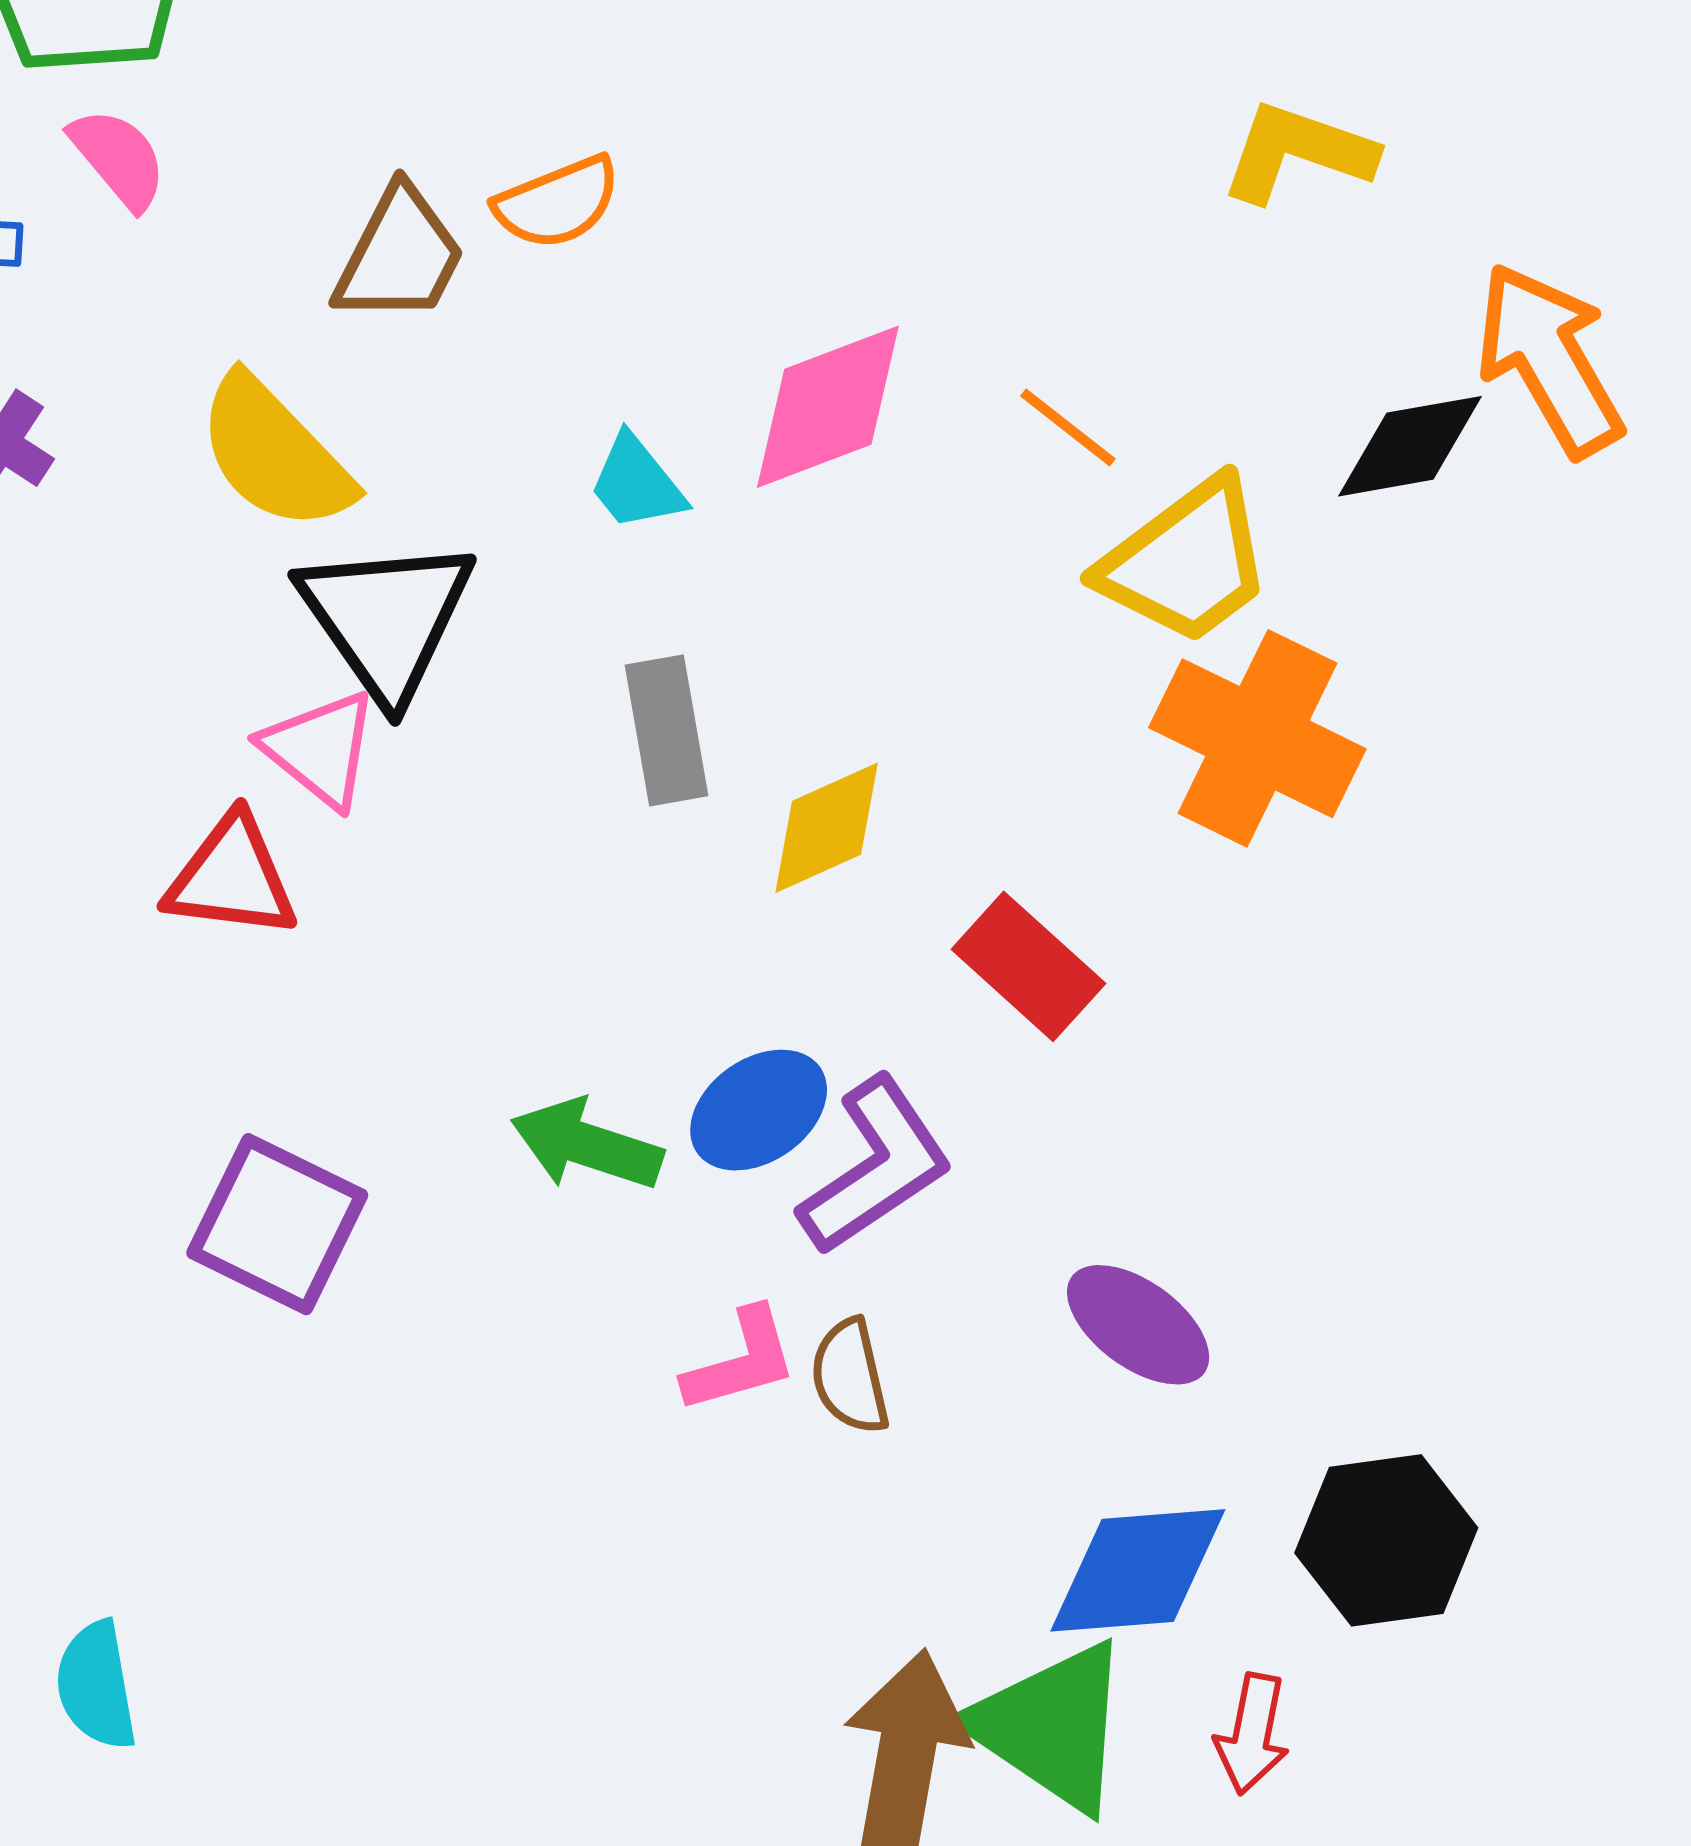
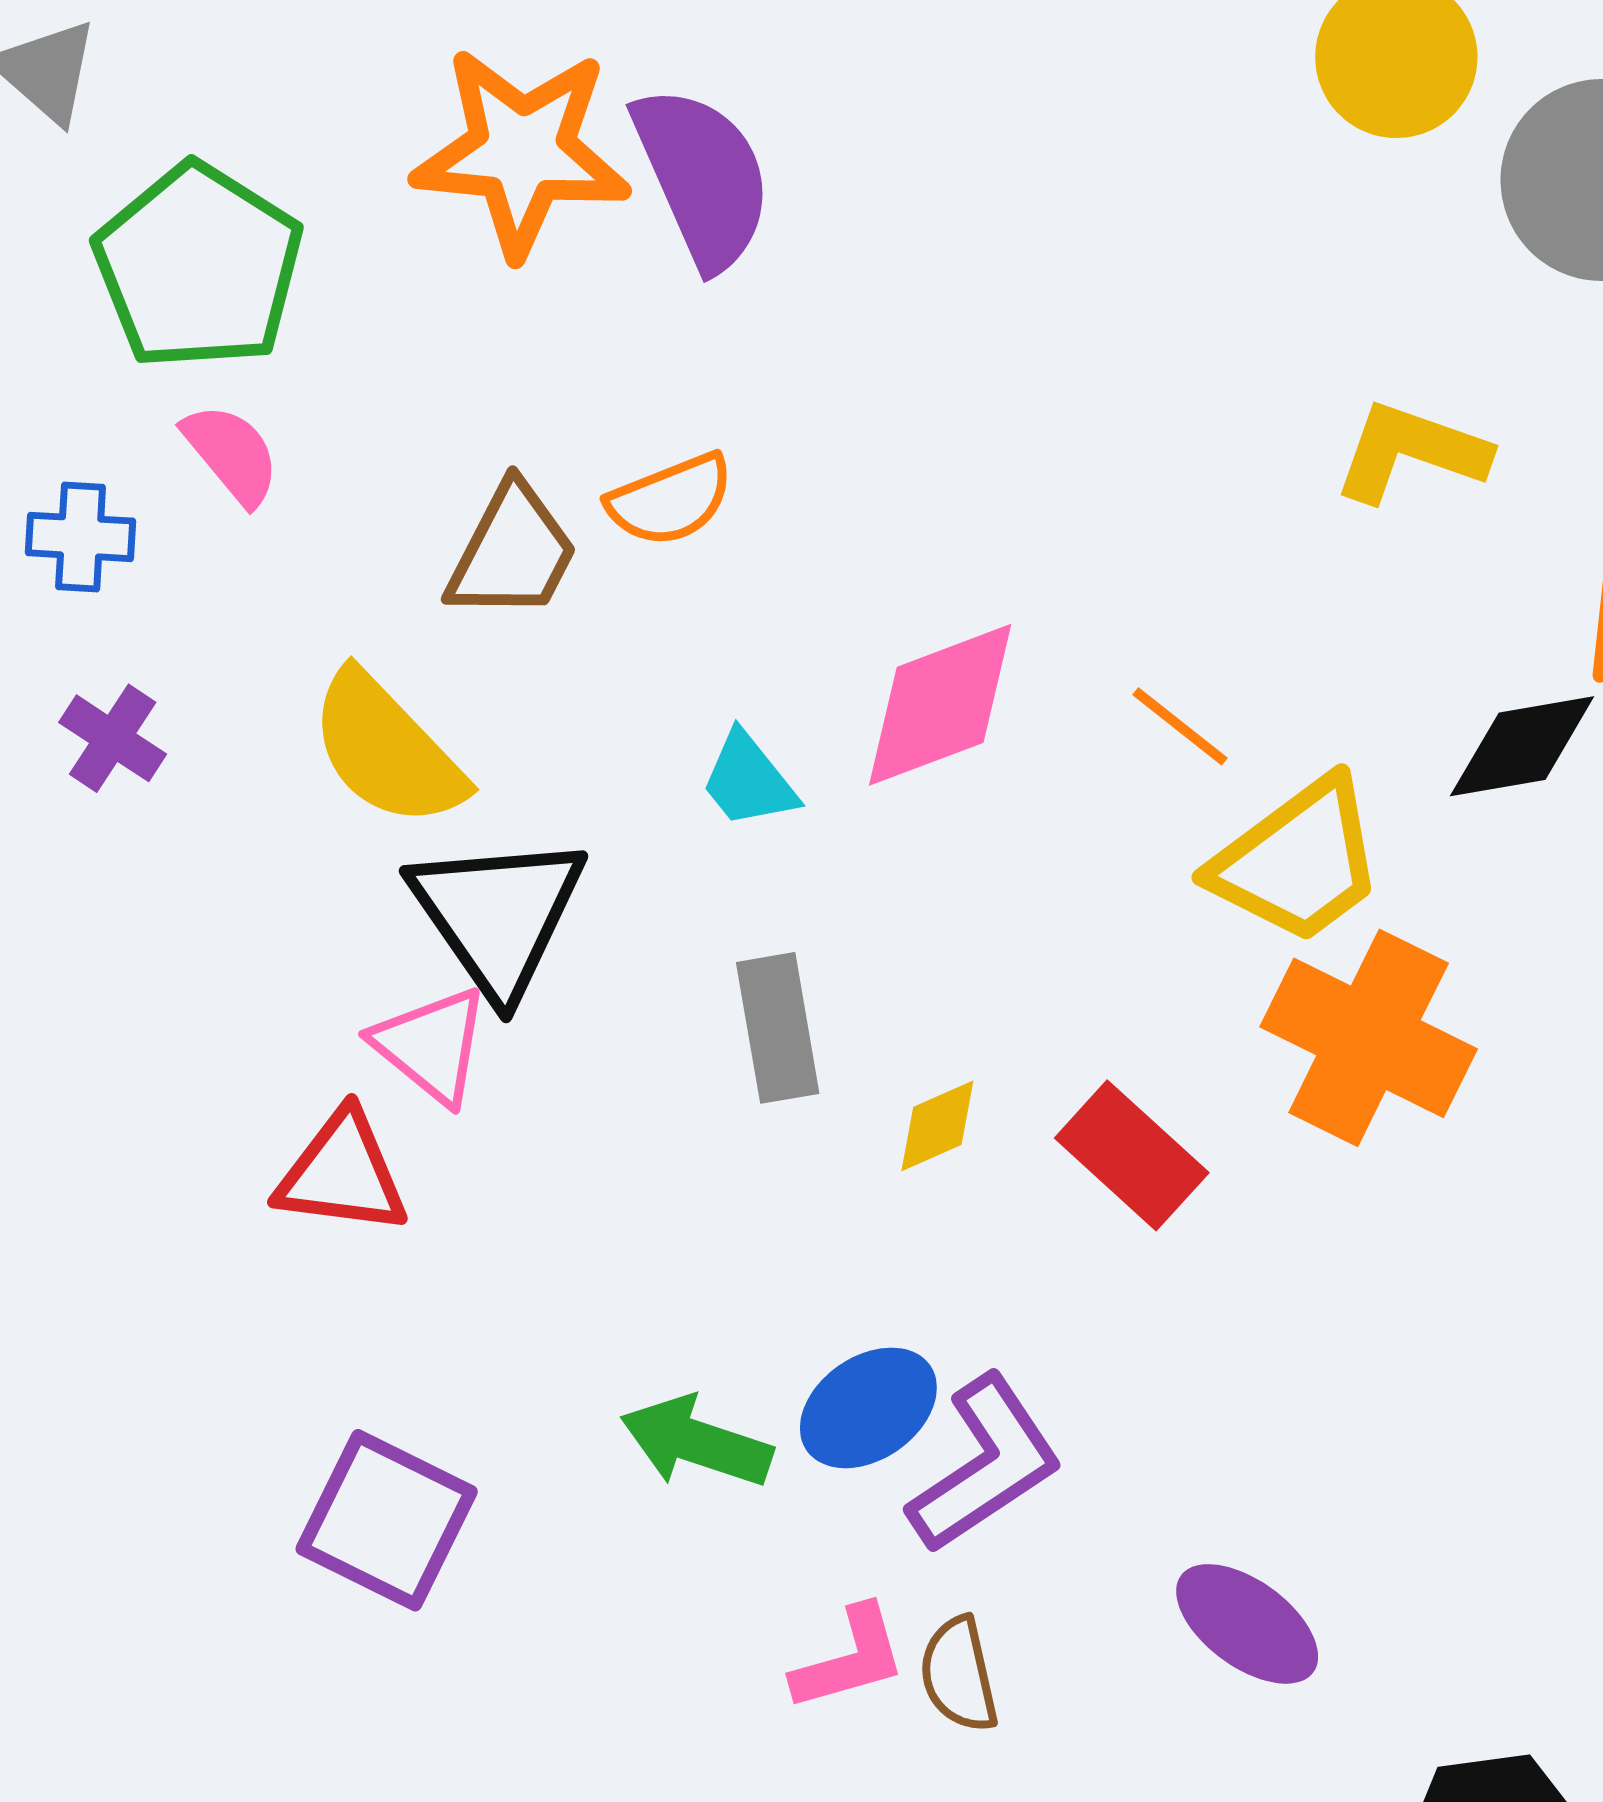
yellow diamond: (827, 828) -> (937, 1126), size x0.7
red rectangle: (1028, 966) -> (1132, 1155), moved

